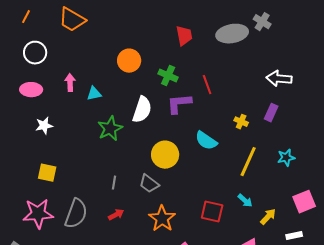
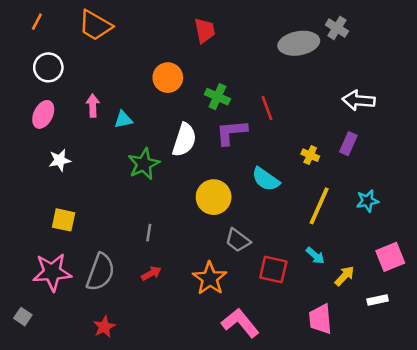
red trapezoid: (184, 36) -> (205, 31), moved
pink ellipse: (31, 90) -> (43, 114), turned -65
gray trapezoid: (149, 184) -> (238, 240), moved

